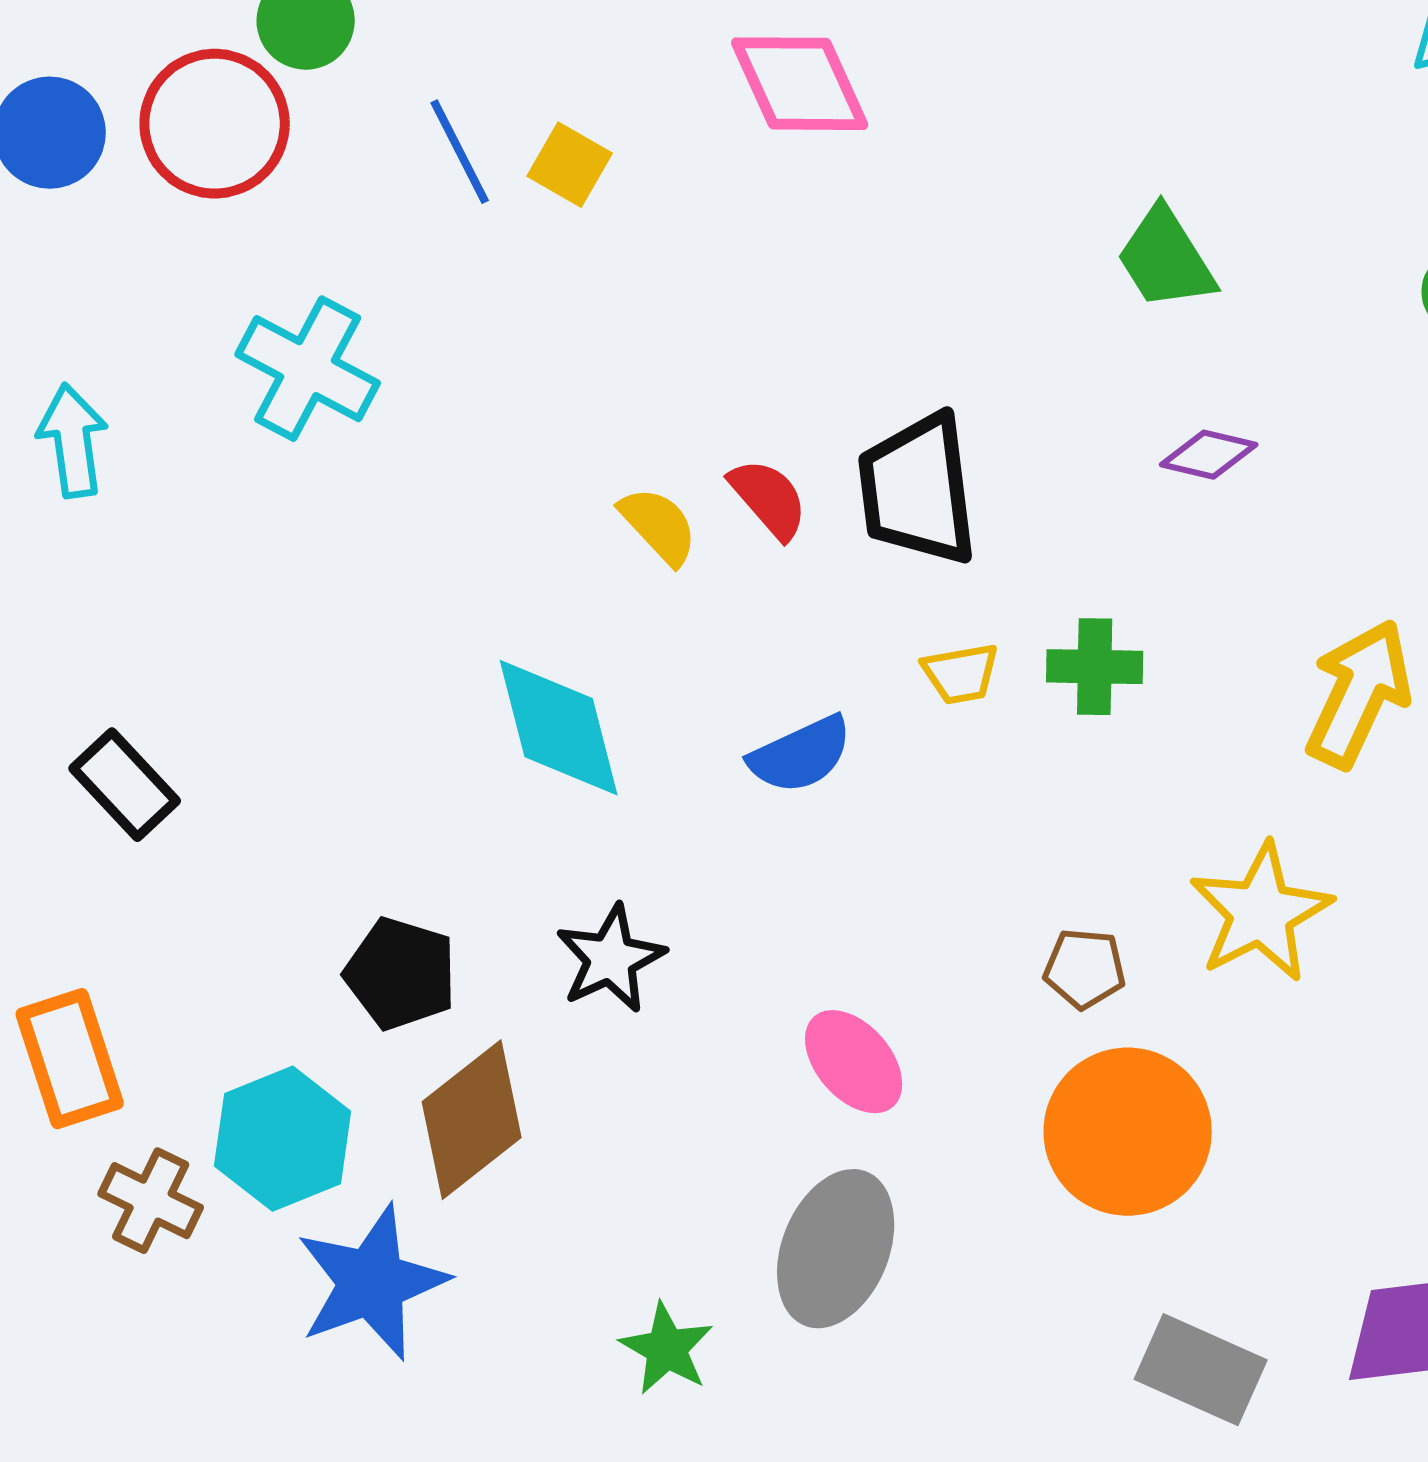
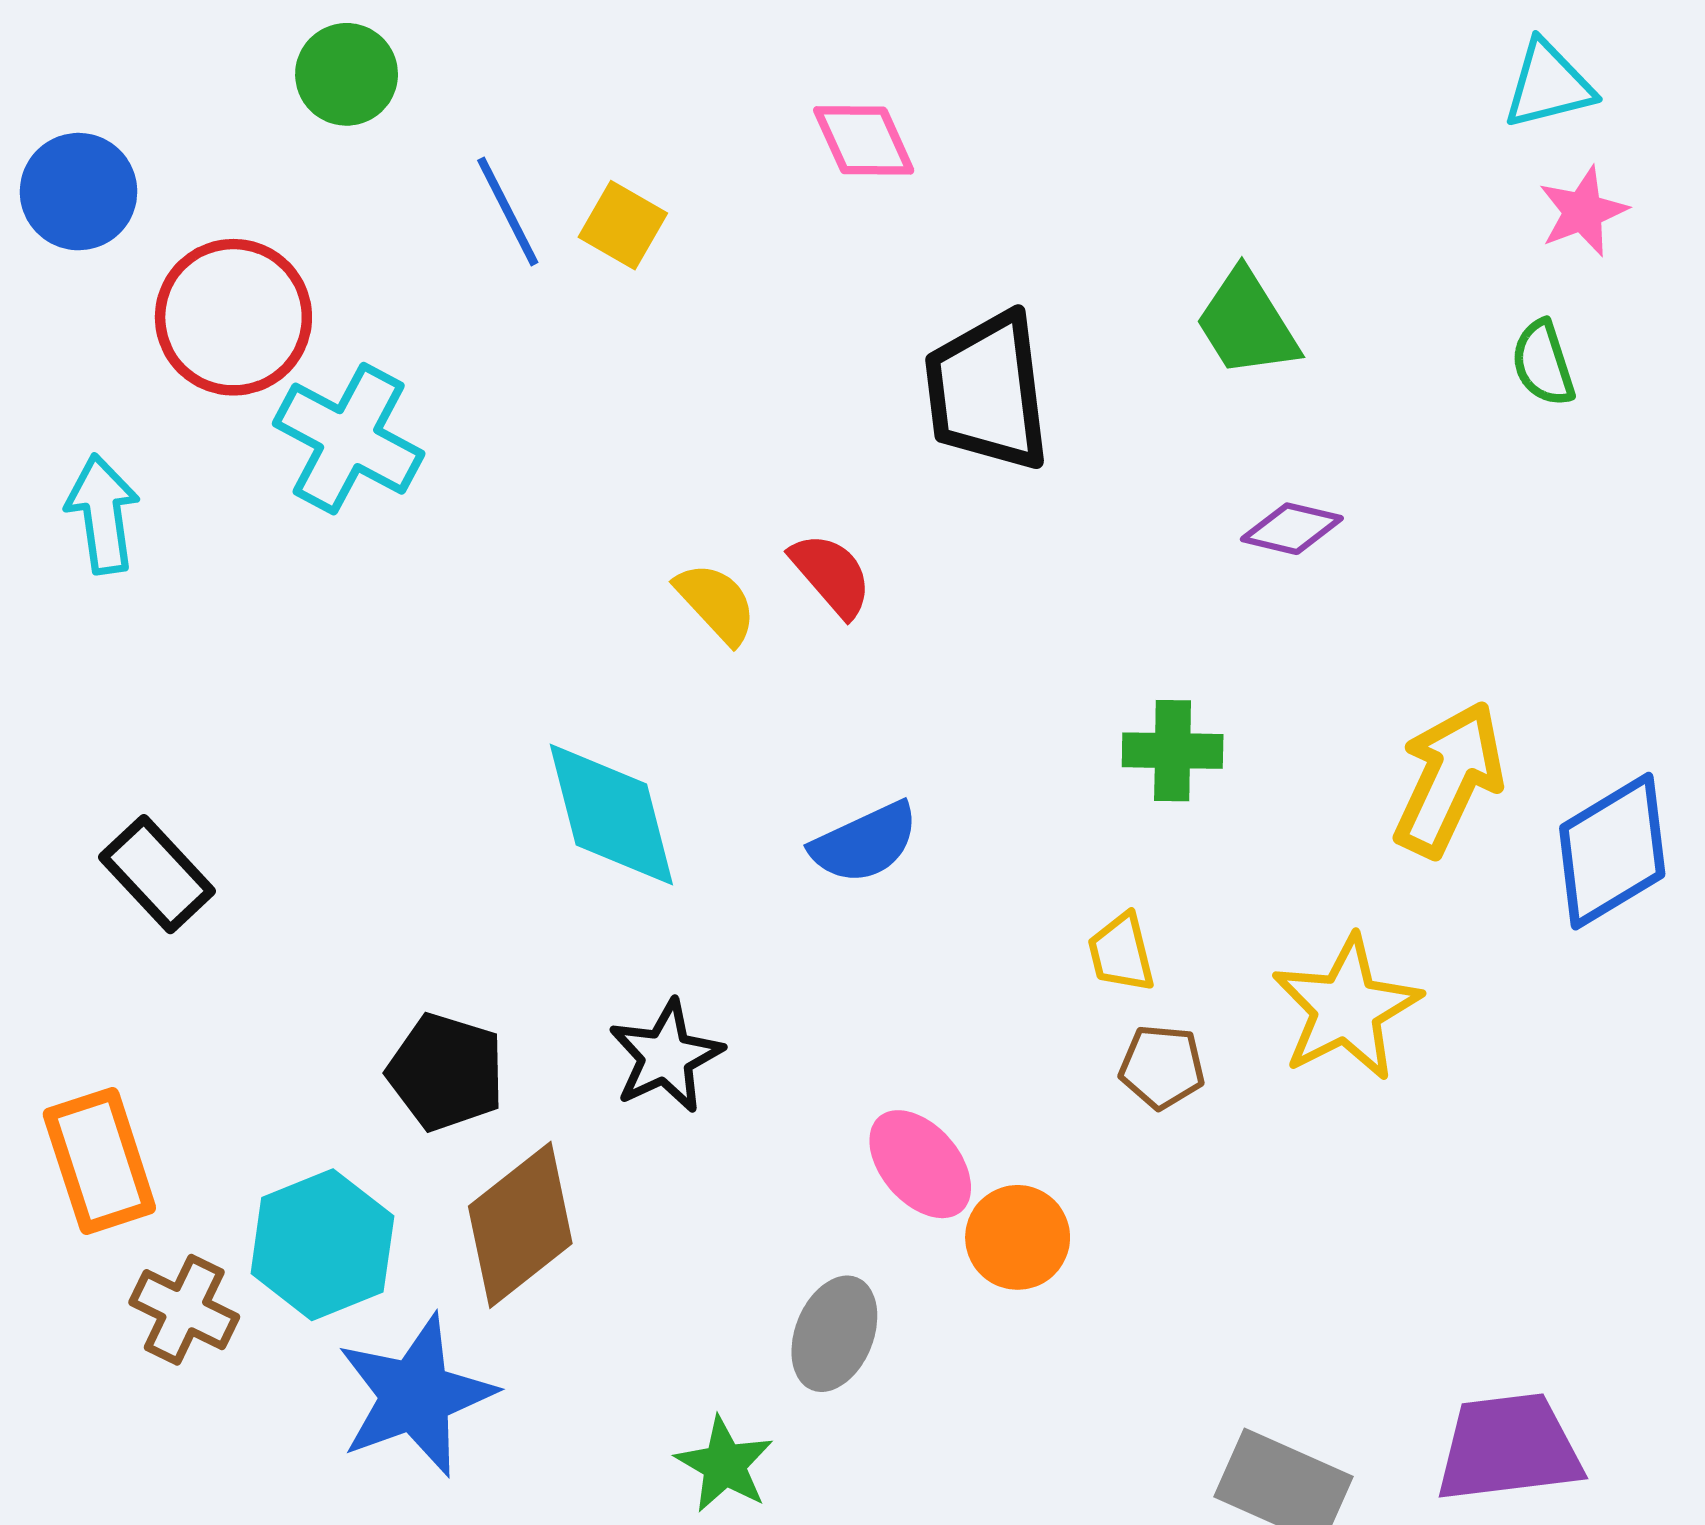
pink diamond: (800, 84) -> (864, 140), size x0.7
red circle: (215, 124) -> (233, 317), moved
black trapezoid: (918, 490) -> (987, 392), moved
yellow trapezoid: (961, 674) -> (1121, 953), moved, turned 86
orange circle: (1128, 1132) -> (1018, 1237), moved, size x0.6
gray ellipse: (836, 1249) -> (834, 1334), moved, size x0.7

